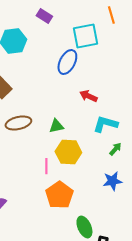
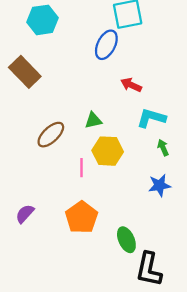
brown ellipse: (18, 123) -> (51, 135), moved, turned -30
green arrow: (115, 149) -> (163, 148), turned -64
orange pentagon: (59, 195) -> (82, 217), moved

